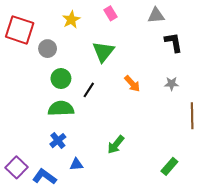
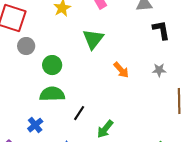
gray circle: (48, 49) -> (26, 46), moved
black line: (89, 90) -> (79, 113), moved
blue cross: (58, 141) -> (35, 125), moved

